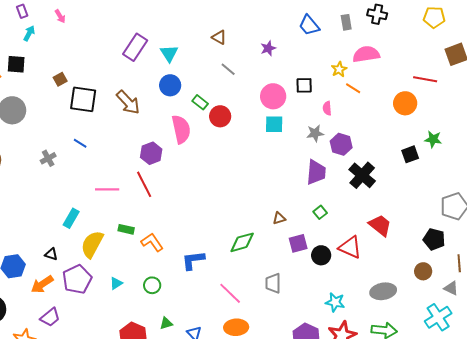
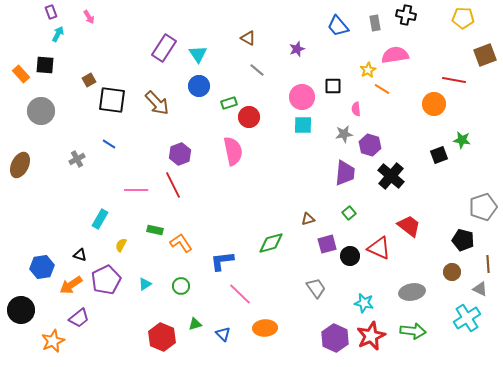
green rectangle: (200, 102) -> (229, 103), turned -56
pink semicircle: (181, 129) -> (233, 151), moved
yellow semicircle: (92, 244) -> (121, 245), size x0.5
gray trapezoid: (273, 283) -> (316, 288), moved, turned 145
pink line: (230, 293) -> (240, 294), moved

